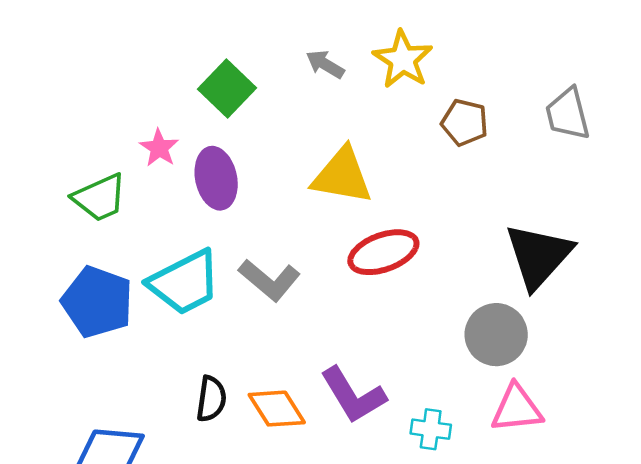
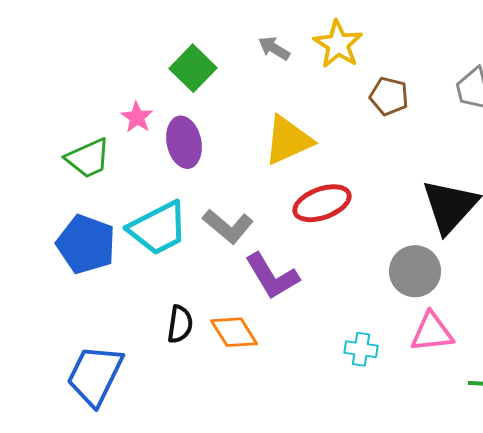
yellow triangle: (342, 176) -> (288, 140), turned -34
purple L-shape: (353, 395) -> (272, 276), moved

